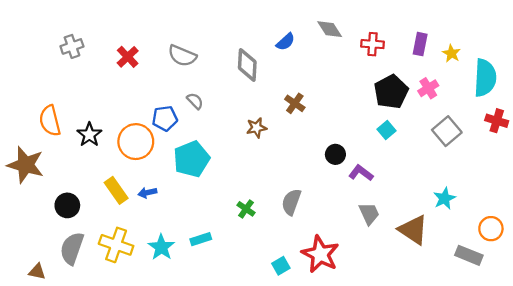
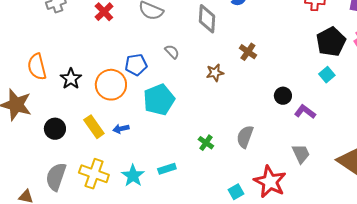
gray semicircle: (195, 101) -> (172, 52), moved
black circle: (67, 205) -> (55, 129), moved
gray trapezoid: (369, 214) -> (301, 154), moved

